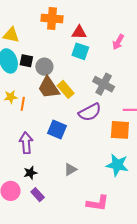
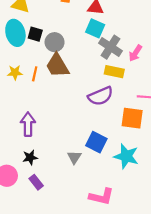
pink arrow: (118, 42) -> (135, 53), moved
gray cross: (104, 84) -> (110, 47), moved
yellow rectangle: (66, 89) -> (114, 72), moved, turned -42
orange line: (23, 104) -> (35, 74), moved
blue square: (57, 130) -> (96, 142), moved
gray triangle: (70, 169) -> (74, 157), turned -32

